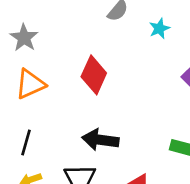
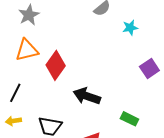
red diamond: (94, 75) -> (56, 65), moved
black arrow: (100, 140) -> (87, 96), moved

